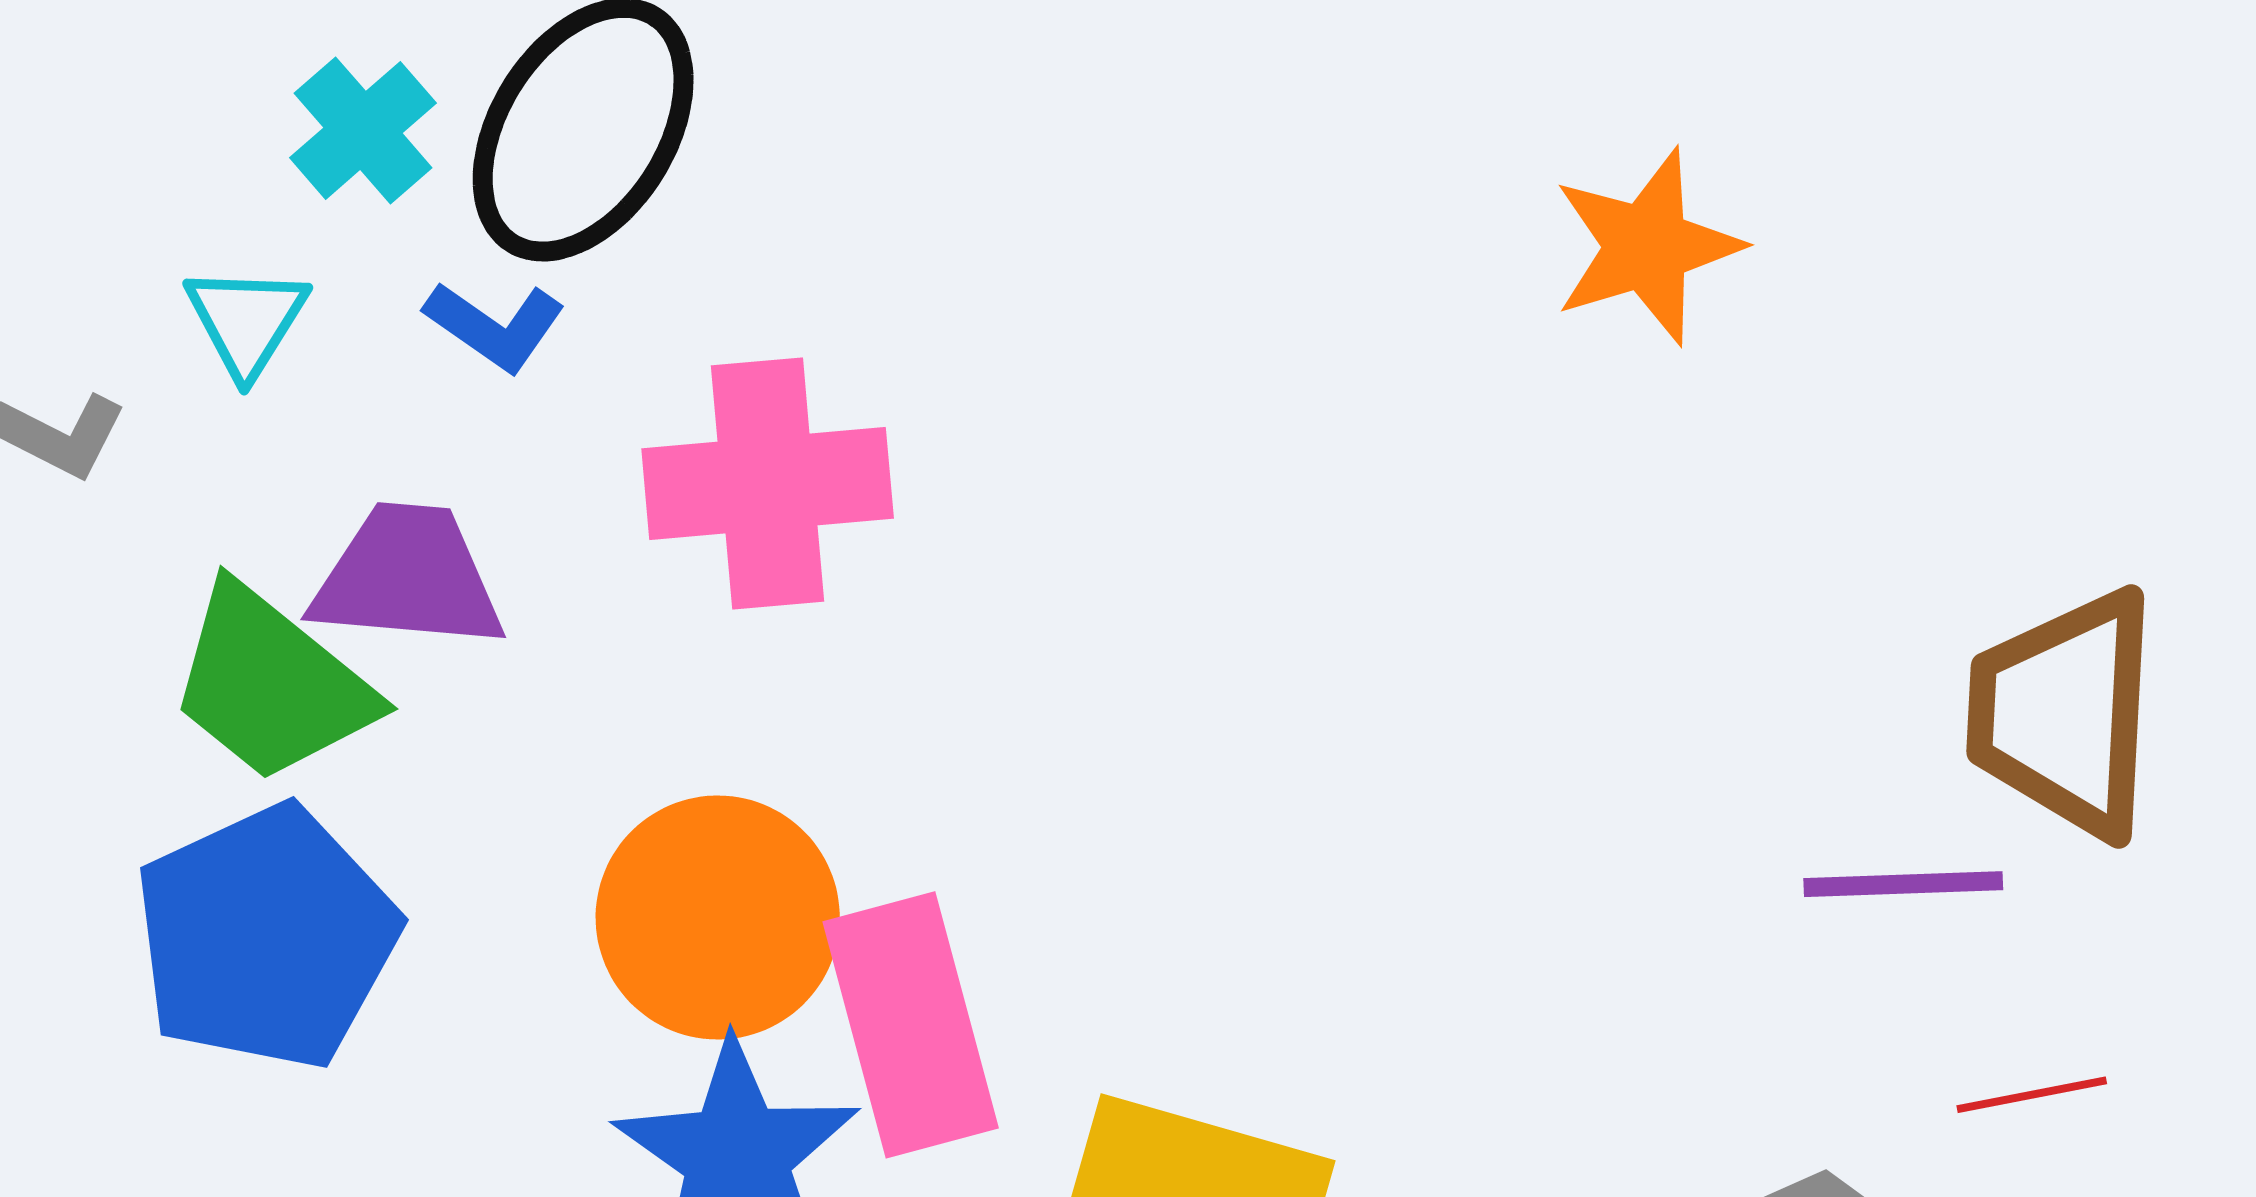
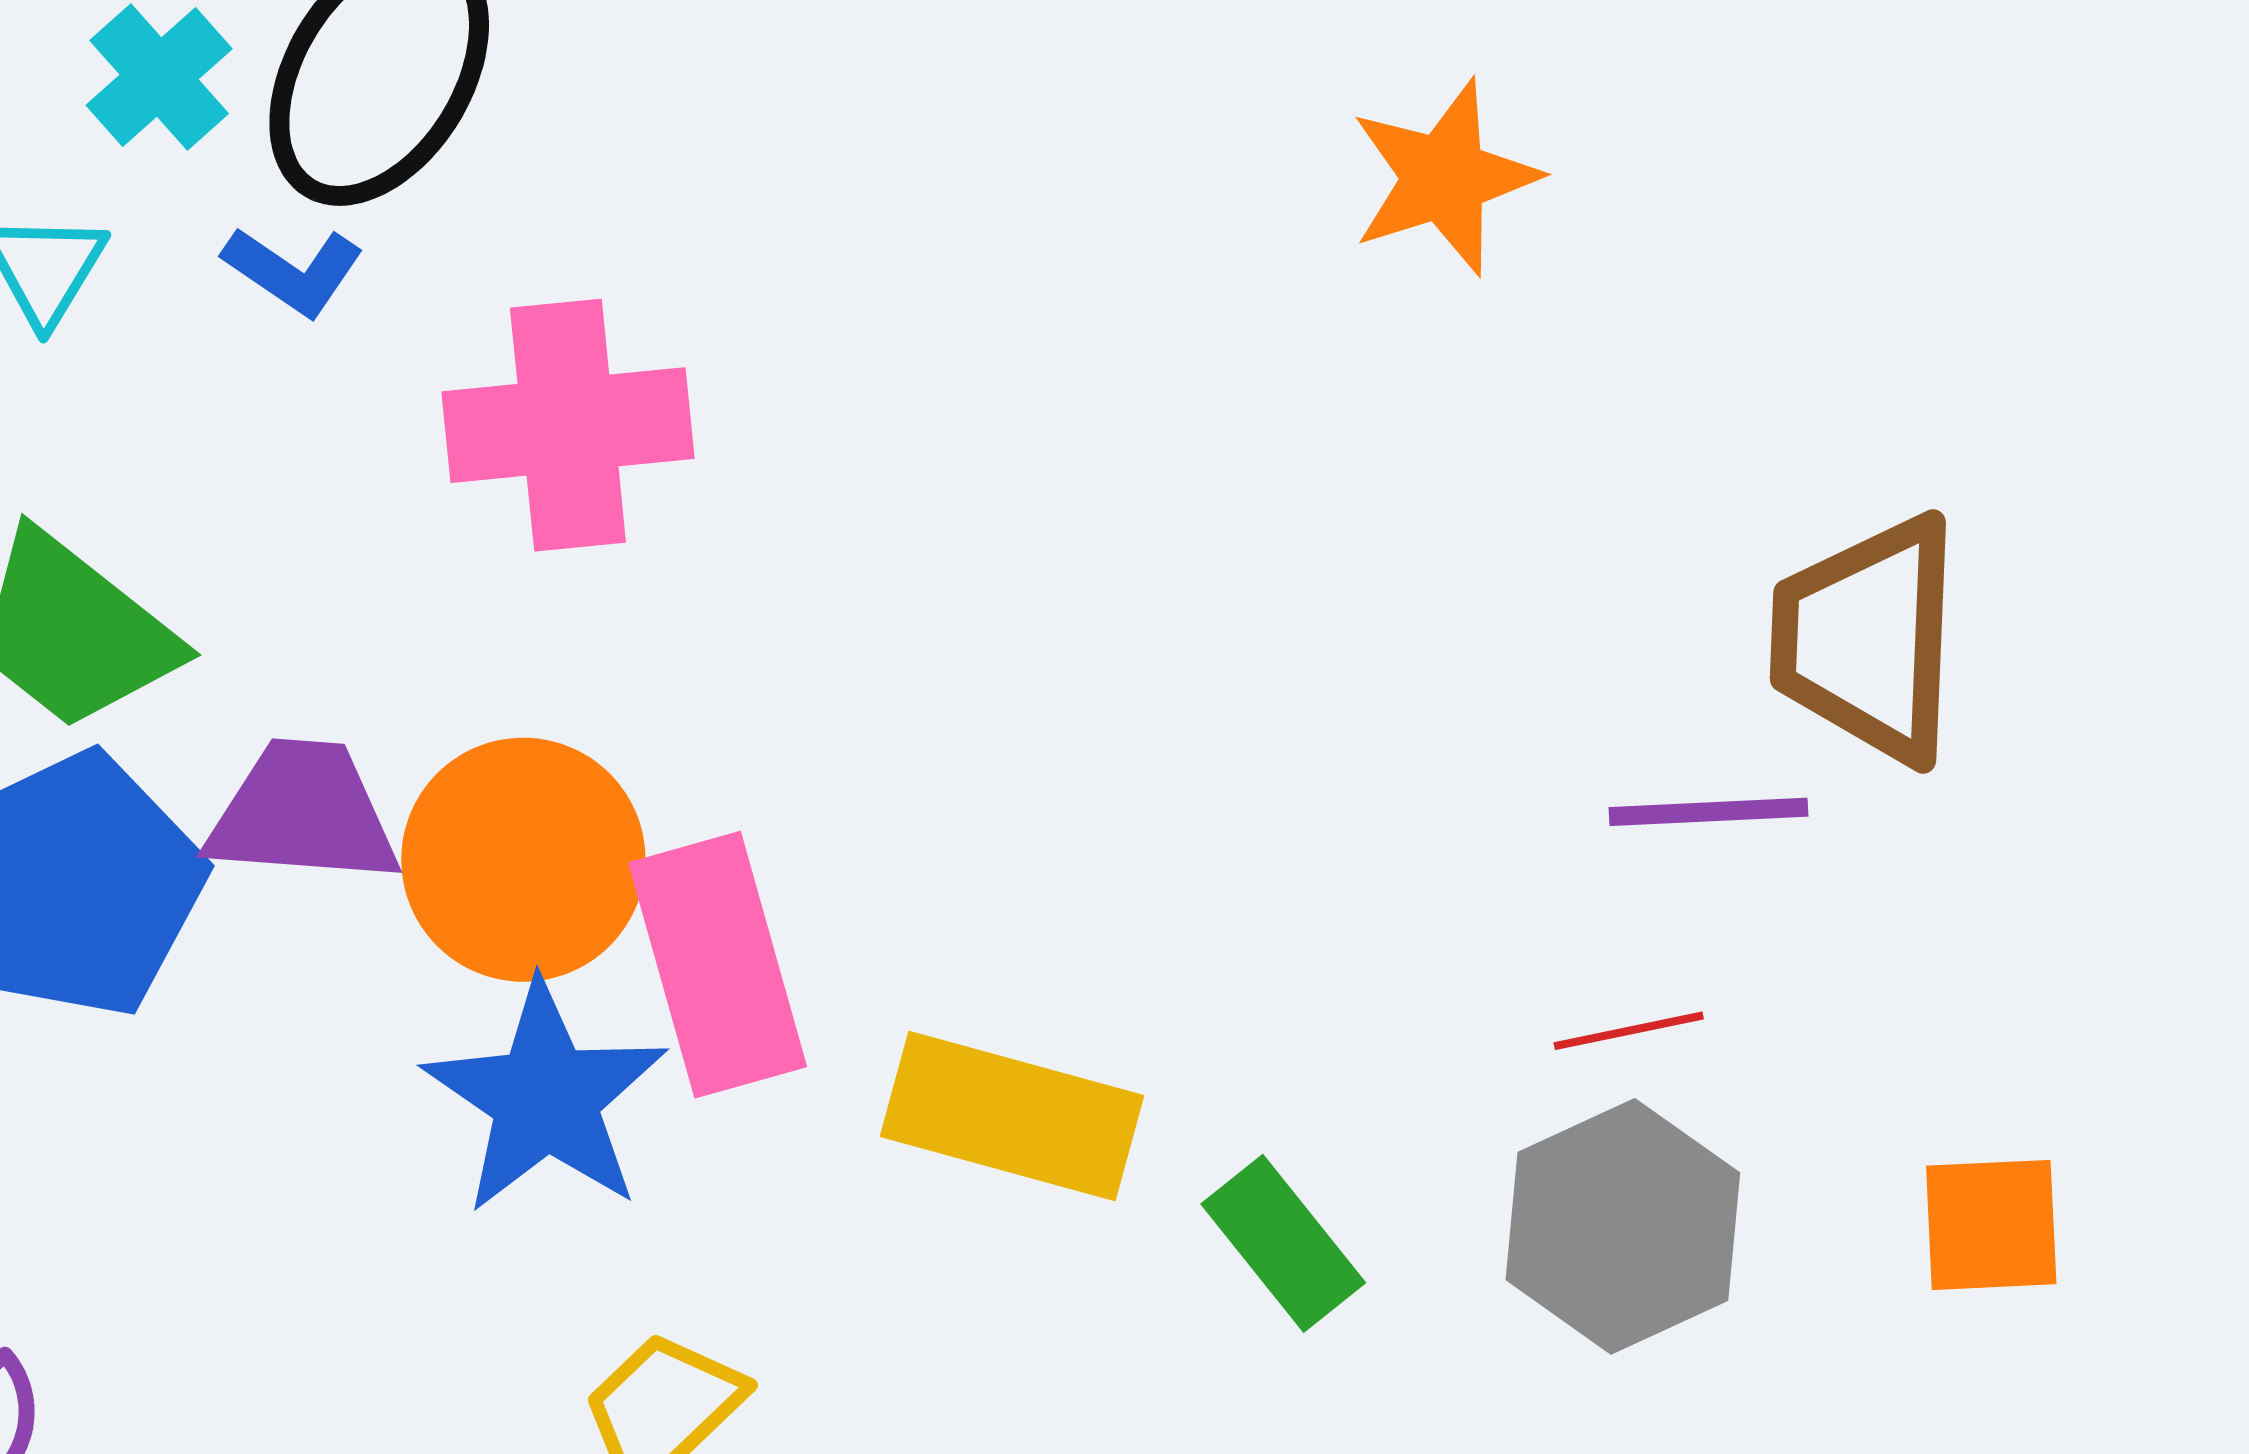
purple trapezoid: (408, 577) -> (303, 813), moved
red line: (2032, 1095) -> (1629, 1031), moved

